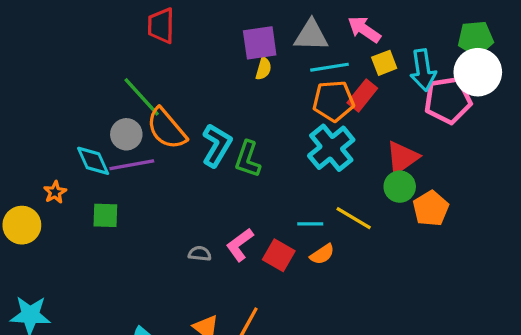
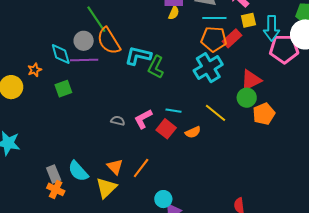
cyan L-shape: (217, 145) -> (138, 56), turned -116
green square: (105, 215) -> (63, 89), turned -30
cyan line: (310, 224) -> (174, 111), moved

